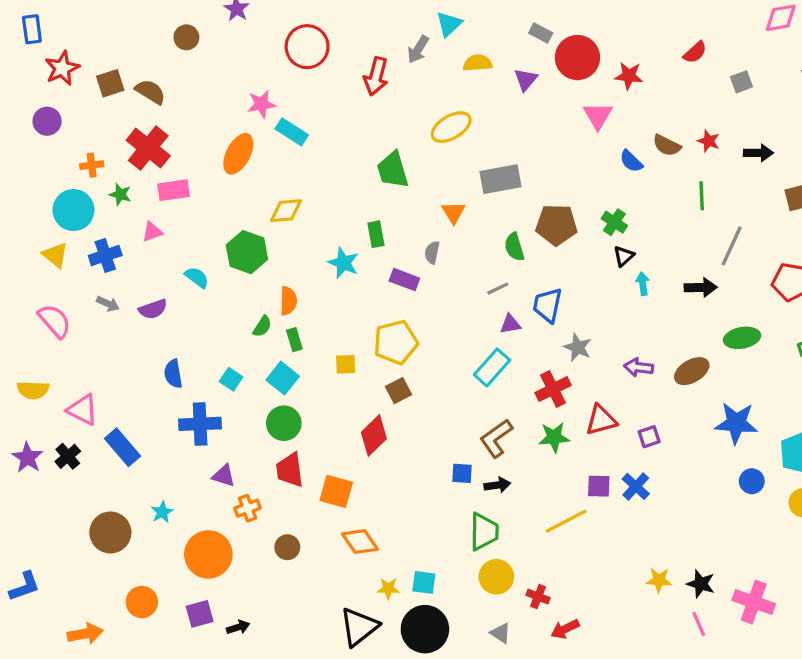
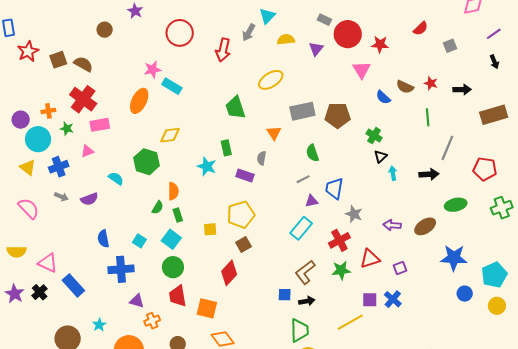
purple circle: (47, 121) -> (21, 120), moved
brown pentagon: (556, 225) -> (338, 115), moved

